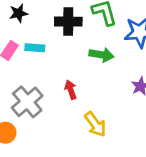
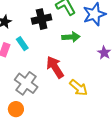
cyan rectangle: (35, 48) -> (22, 44), turned 64
red arrow: (71, 90) -> (55, 67), size x1.6

